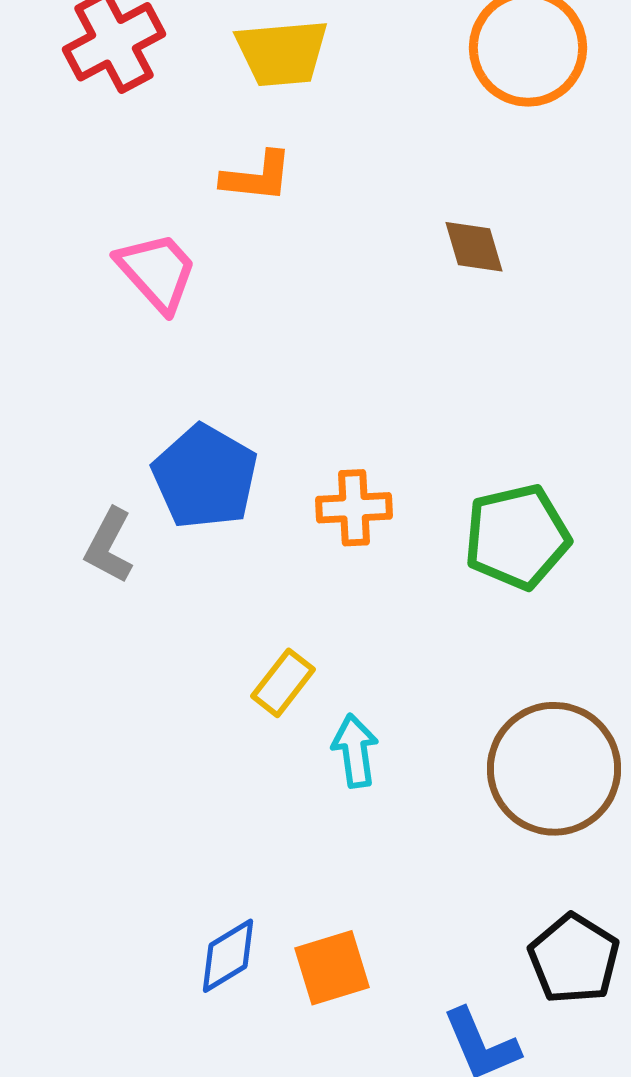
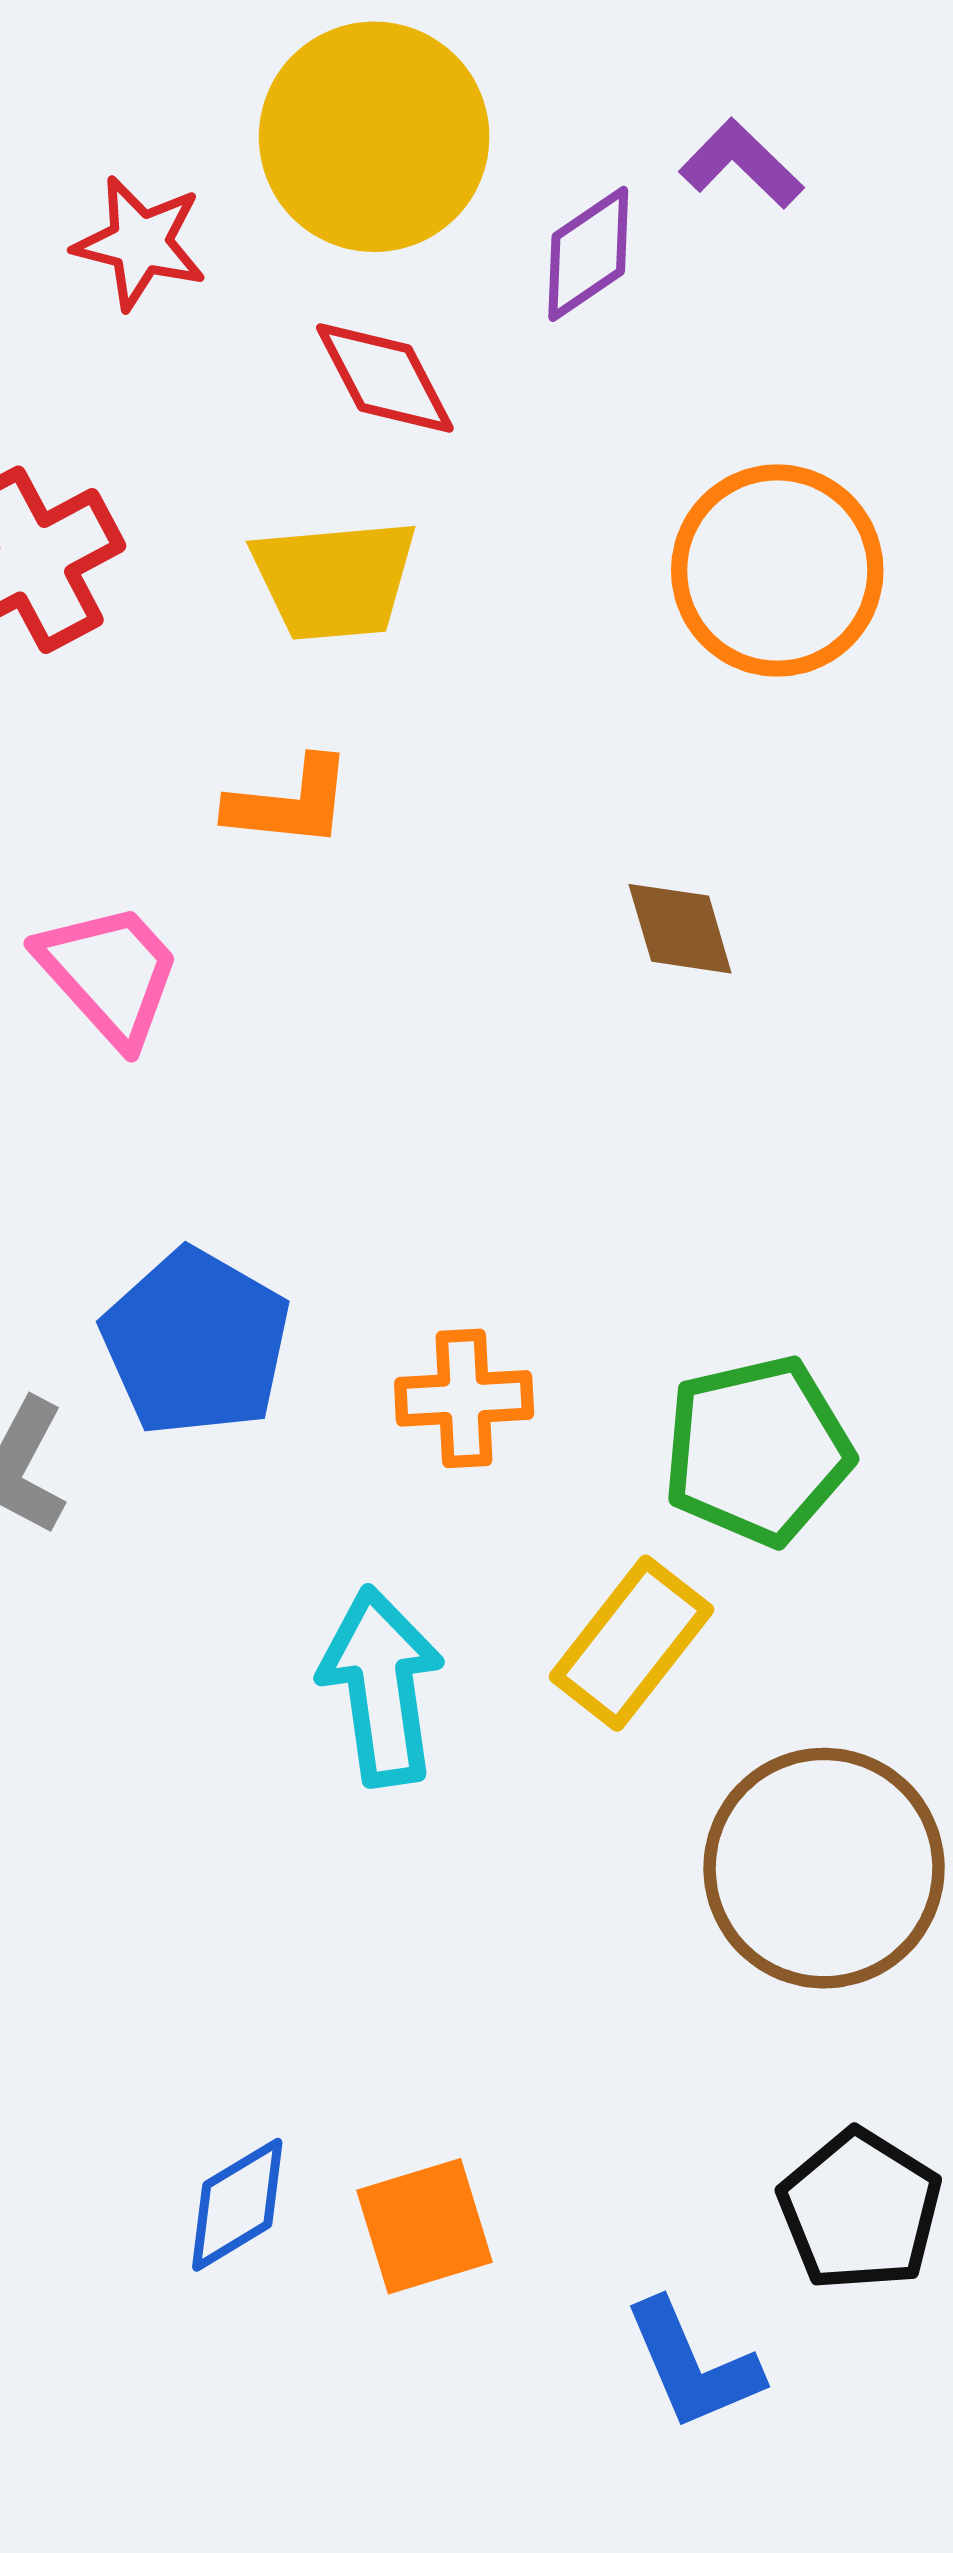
yellow rectangle: (283, 683) -> (631, 1643), moved, size x1.4
cyan arrow: (355, 751) -> (381, 1686), moved, size x1.5

